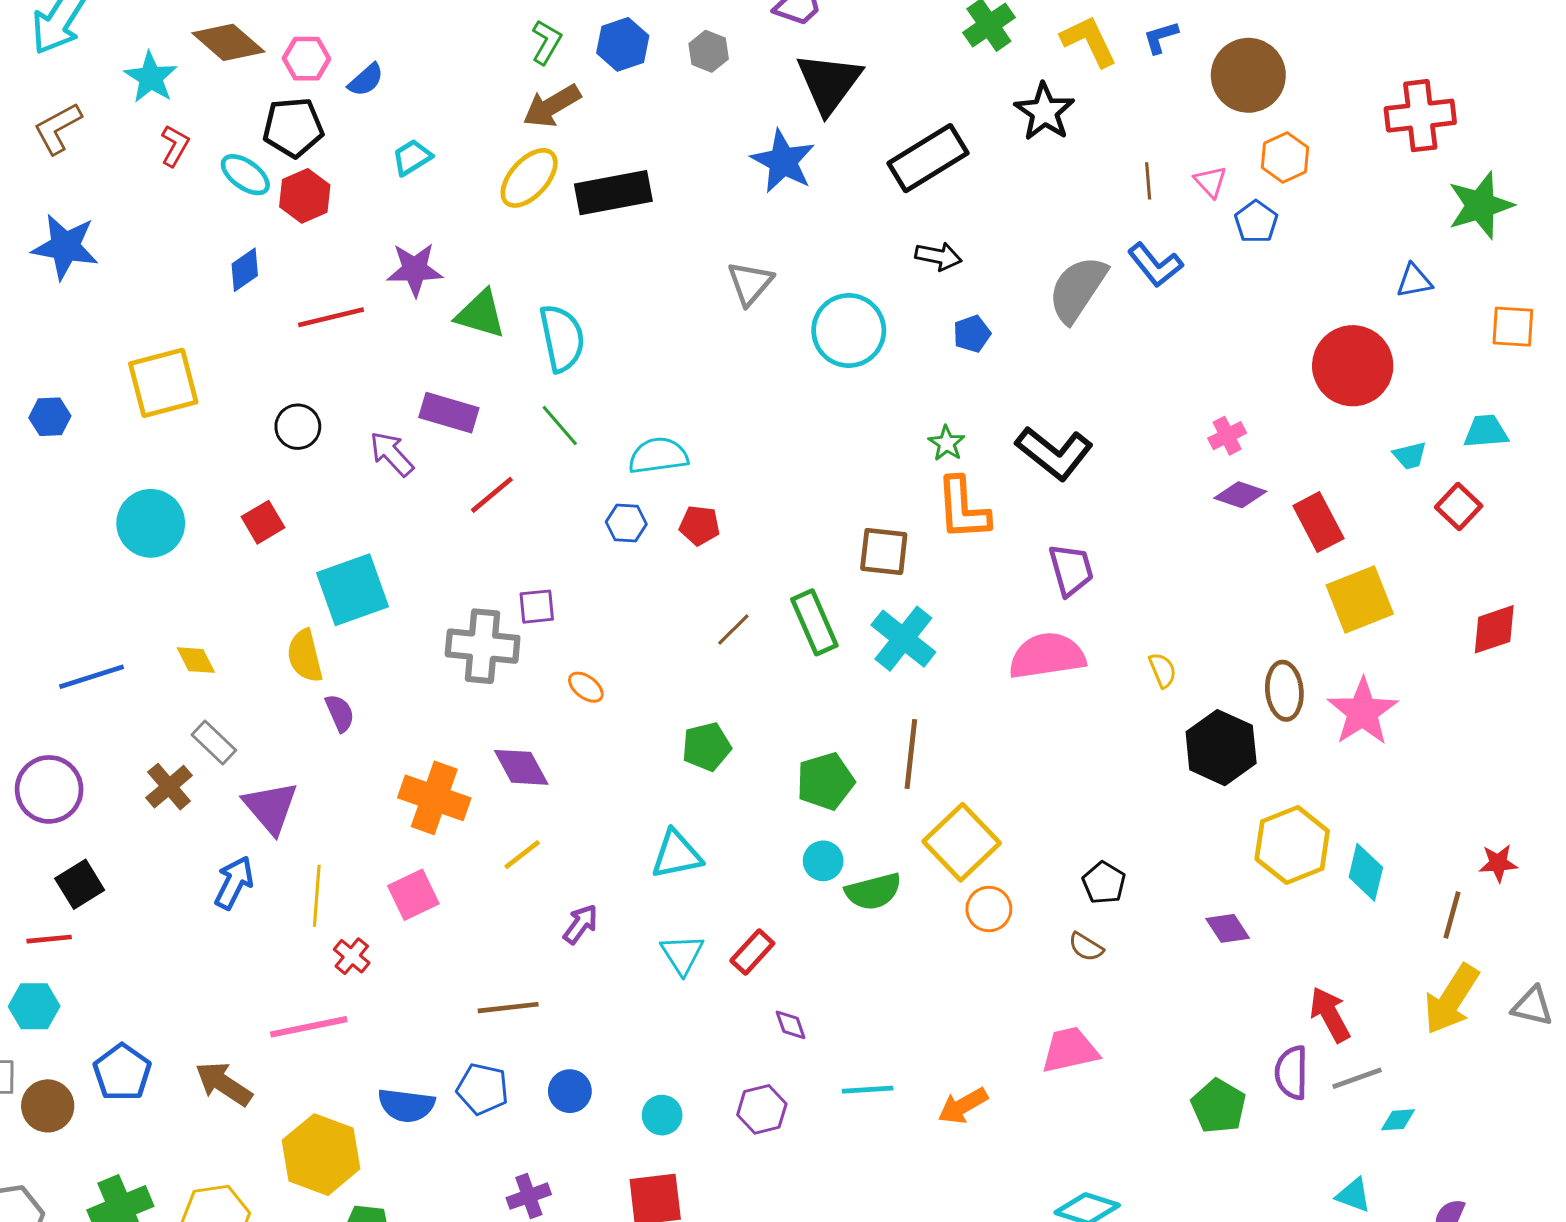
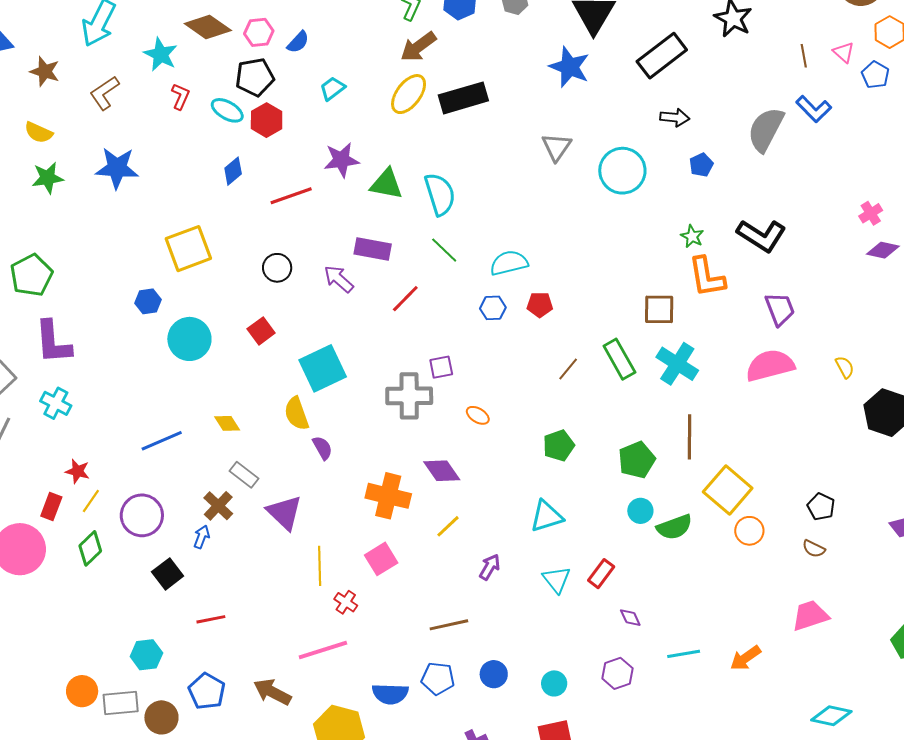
blue hexagon: (50, 417) -> (148, 301), moved
blue arrow: (234, 883) -> (202, 537), moved, size x0.7
red line: (49, 939) -> (211, 619), moved

